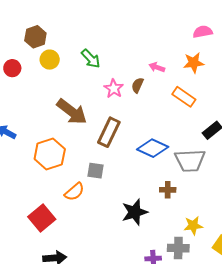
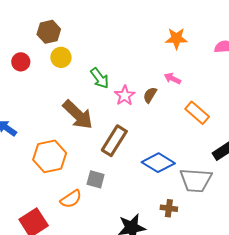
green arrow: (91, 59) -> (100, 78), moved
orange star: (194, 63) -> (176, 38), moved

